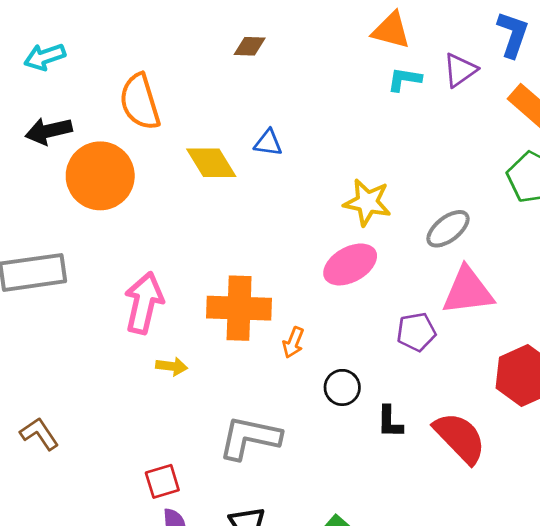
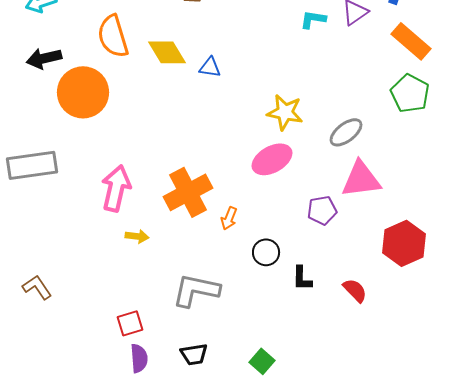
yellow diamond: (211, 163) -> (167, 52), moved
orange cross: (239, 308) -> (188, 192), turned -30
red semicircle: (460, 438) -> (355, 290), size x0.6

